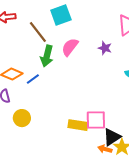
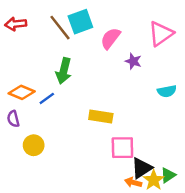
brown line: (38, 32) -> (60, 28), moved
pink semicircle: (70, 47) -> (110, 38), moved
yellow rectangle: (78, 125) -> (101, 116), moved

